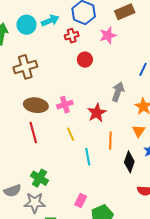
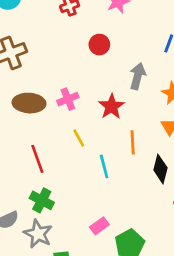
red circle: (85, 60) -> (99, 45), moved
red line: (33, 133) -> (37, 159), moved
pink rectangle: (81, 201) -> (99, 226), turned 32
gray star: (35, 203) -> (38, 234), turned 30

